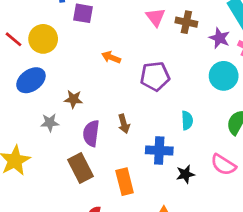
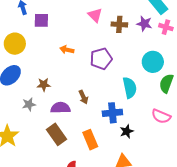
brown cross: (186, 22) -> (119, 24), moved
cyan circle: (224, 76) -> (153, 62), moved
cyan semicircle: (187, 120) -> (130, 88), size x1.5
purple semicircle: (91, 133) -> (60, 108), turned 90
black star: (185, 174) -> (127, 131), moved

